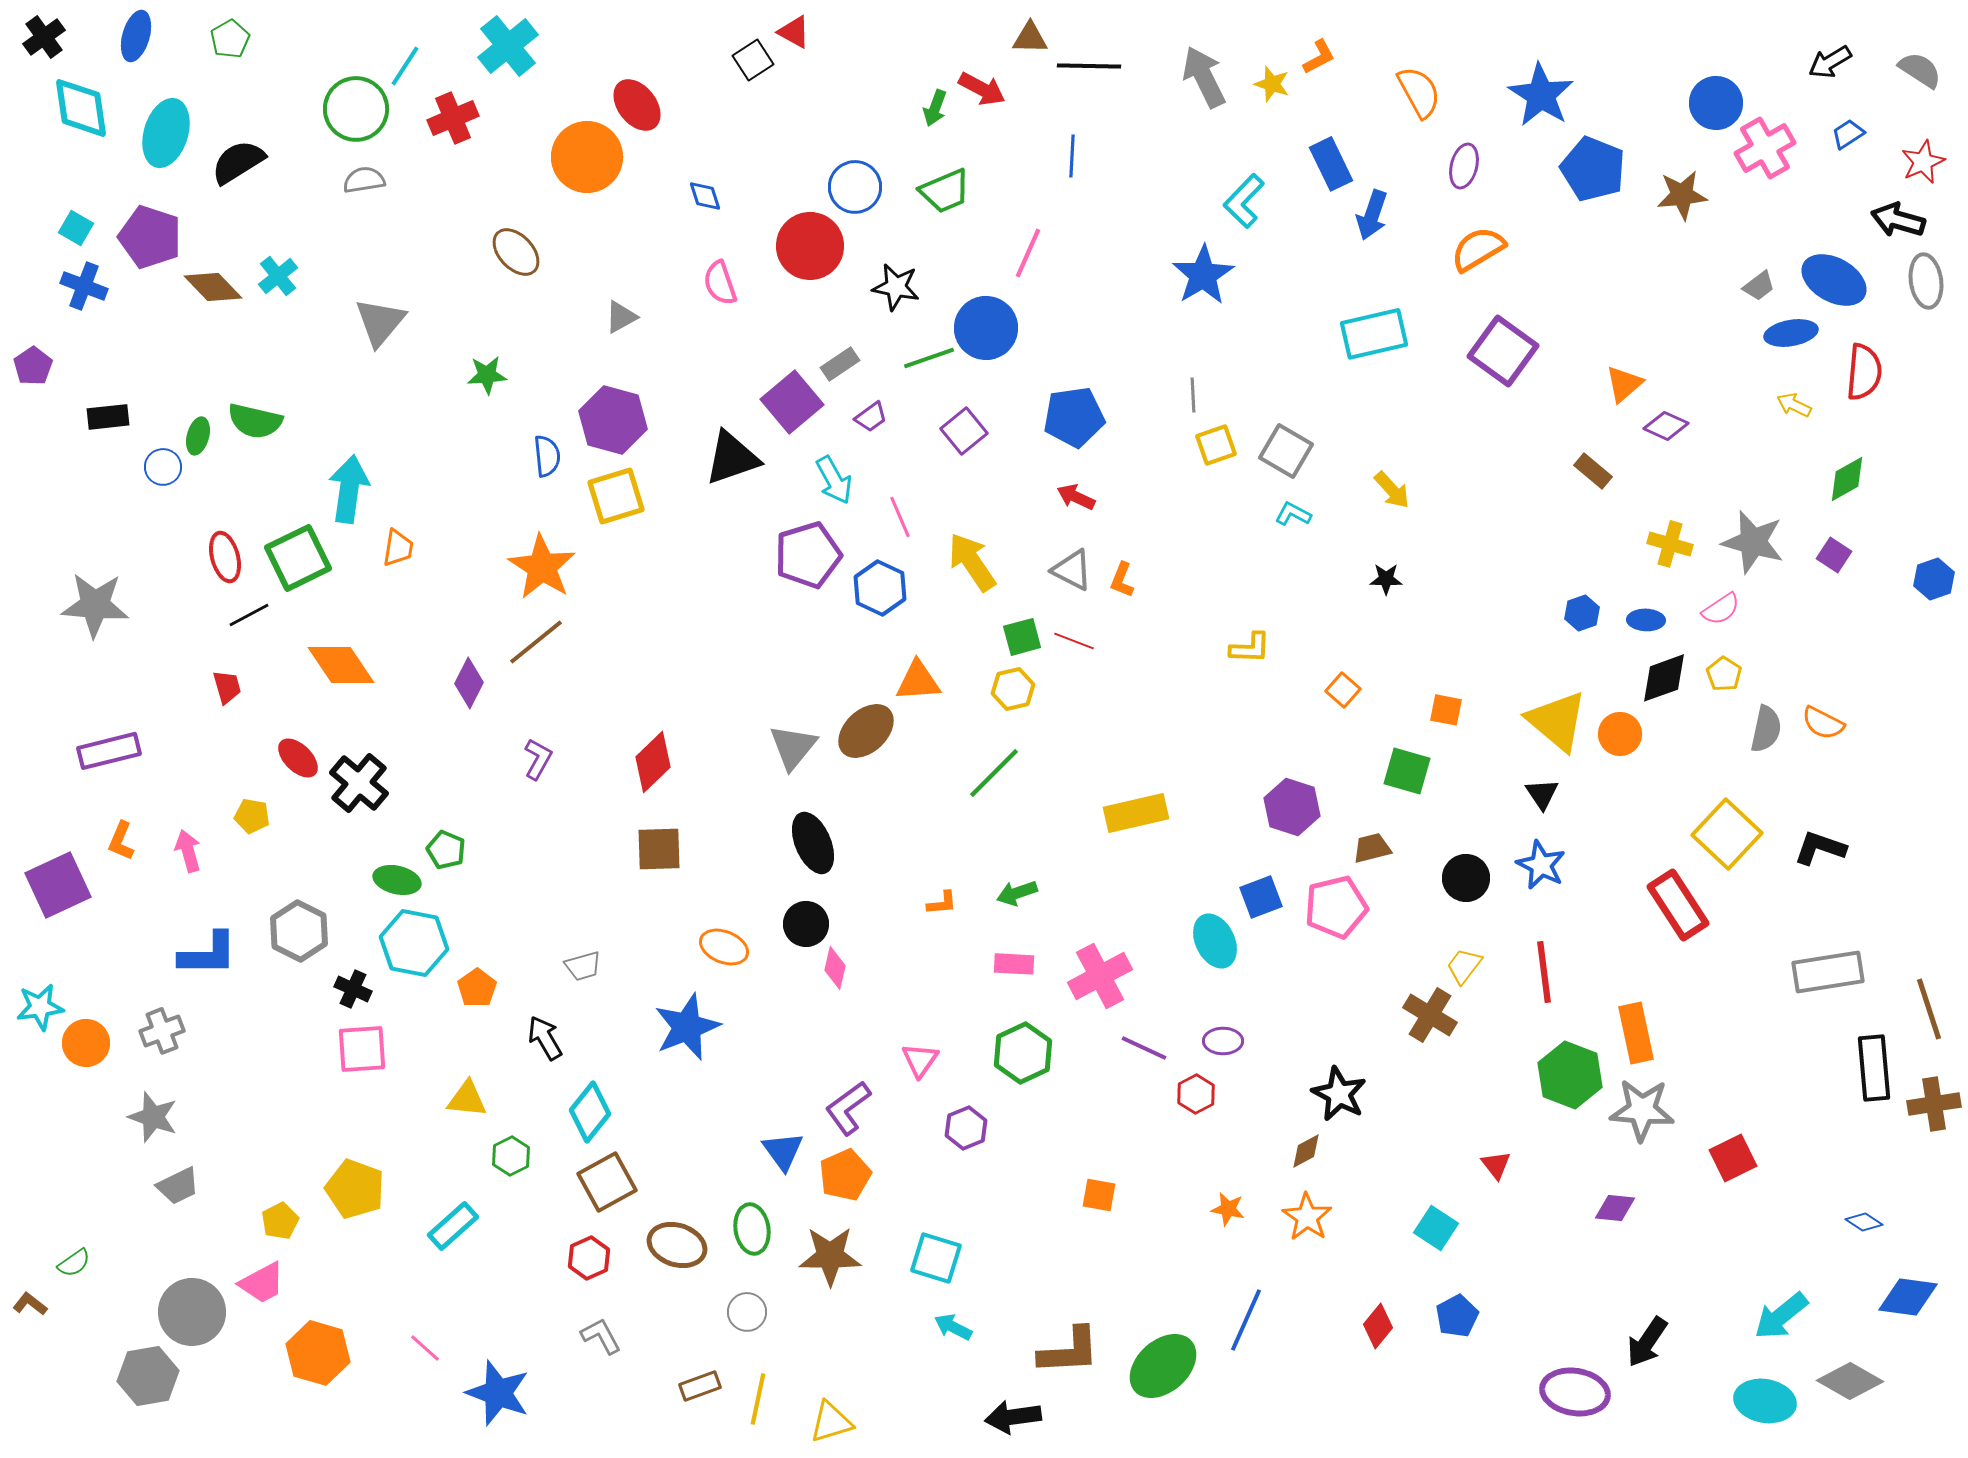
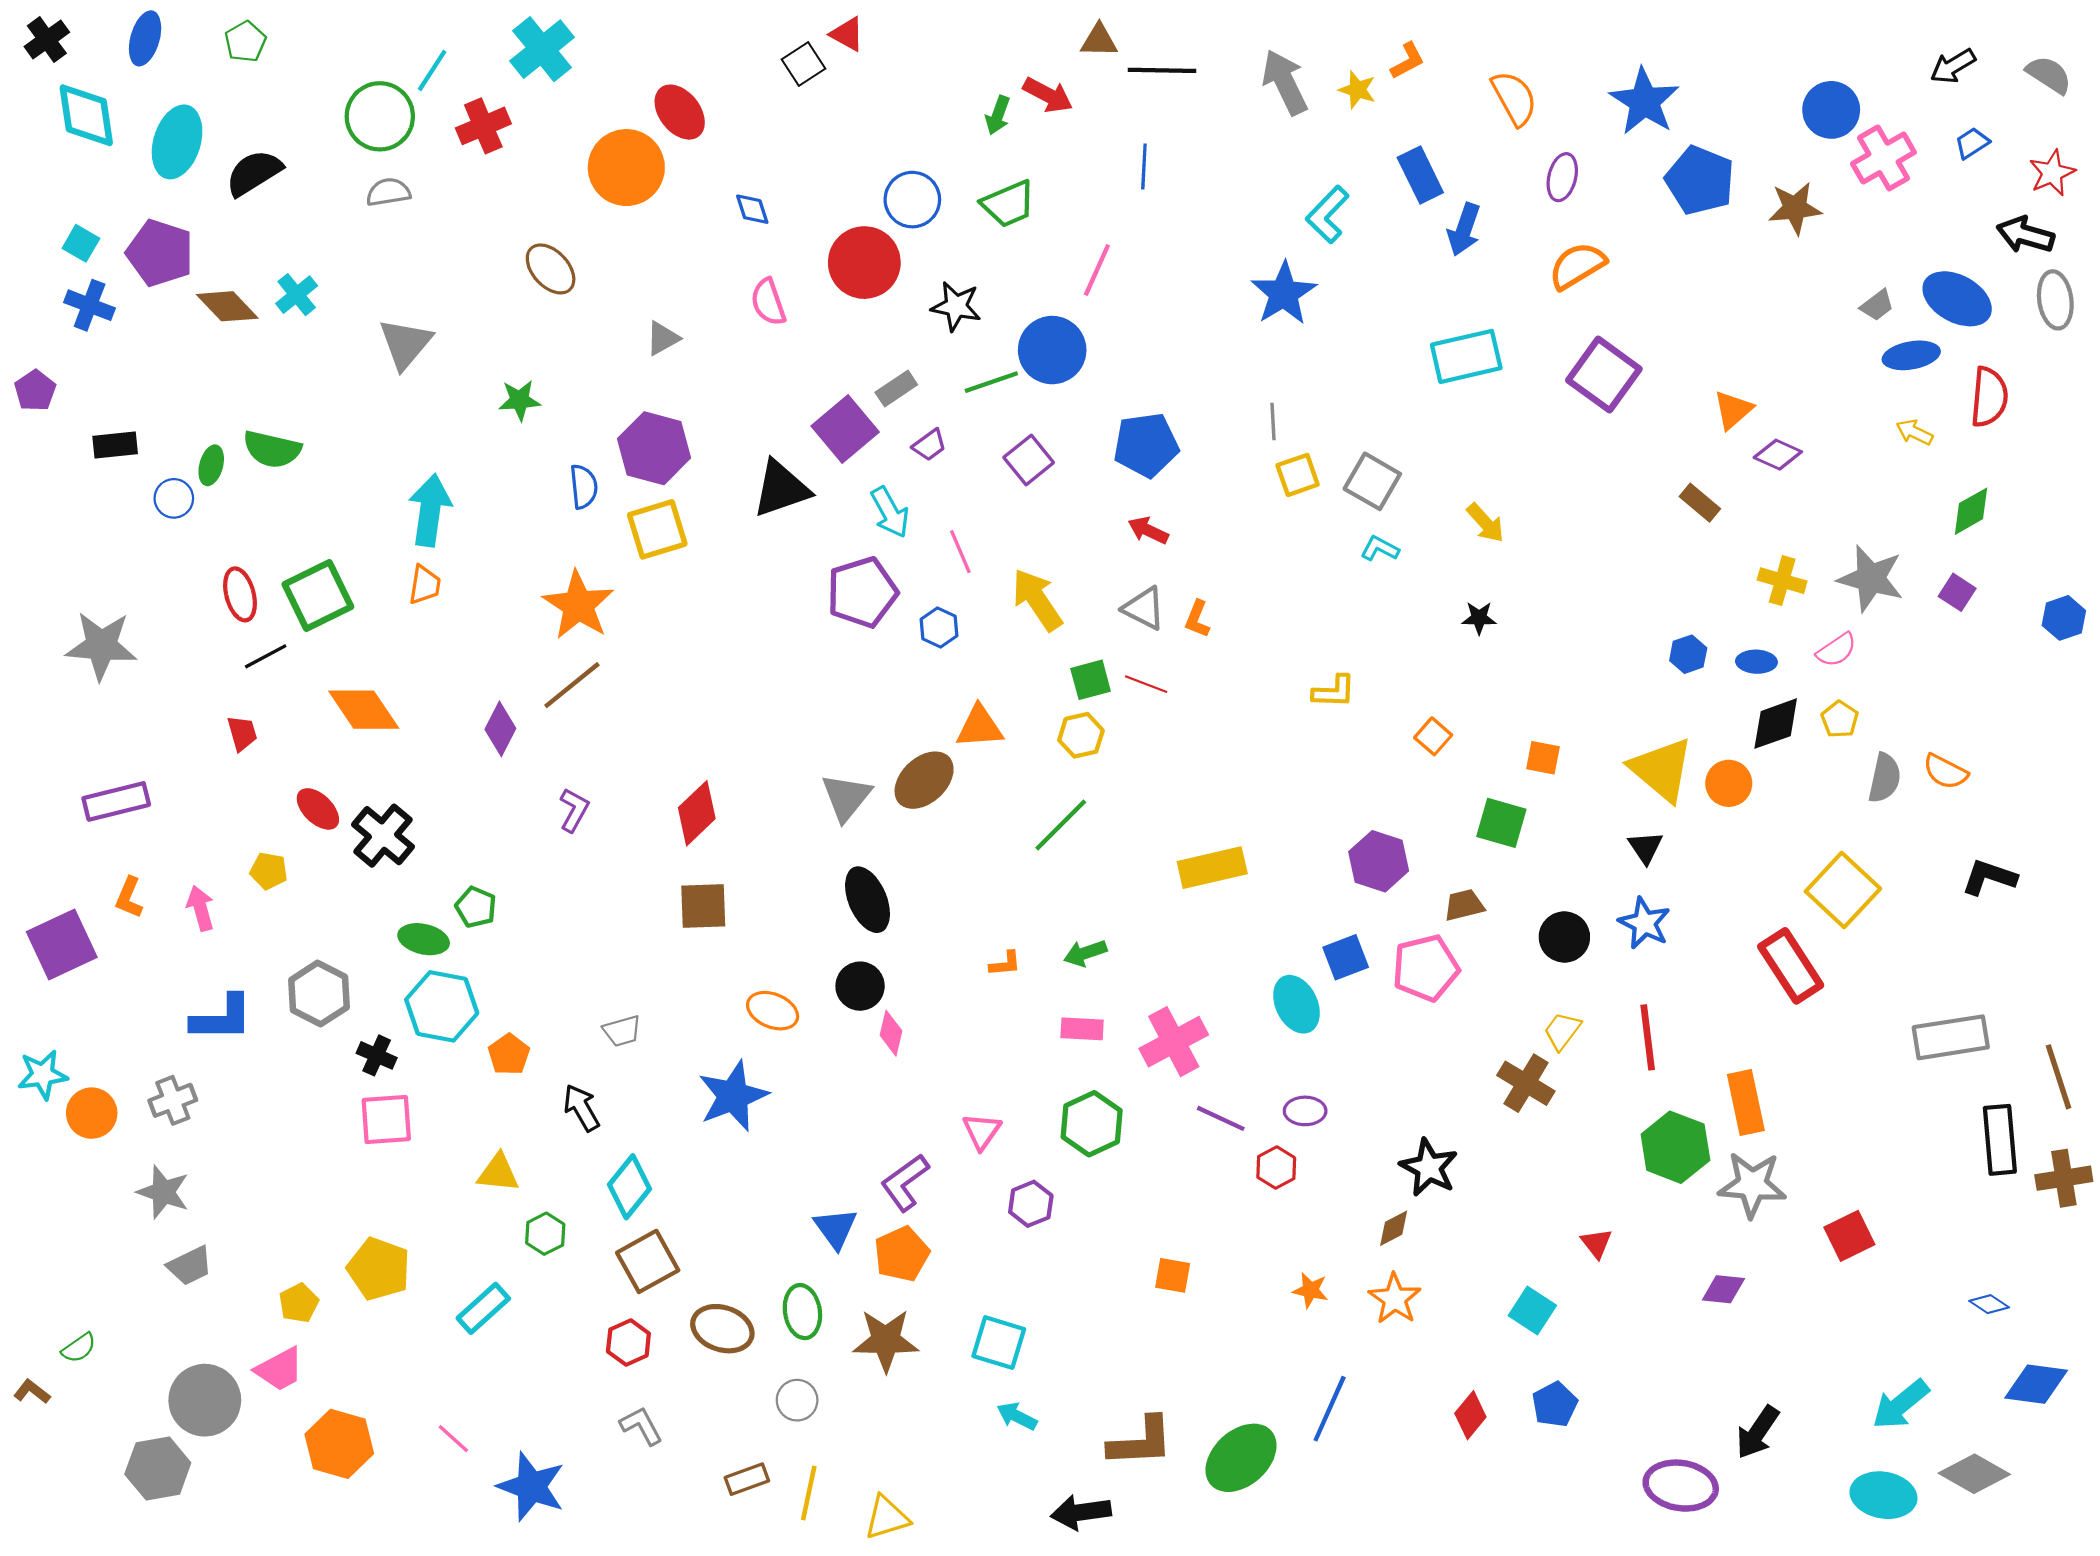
cyan arrow: (349, 489) -> (430, 510), moved
blue hexagon: (880, 588) -> (939, 628), size x0.7
black L-shape: (1820, 848) -> (1989, 877), moved

